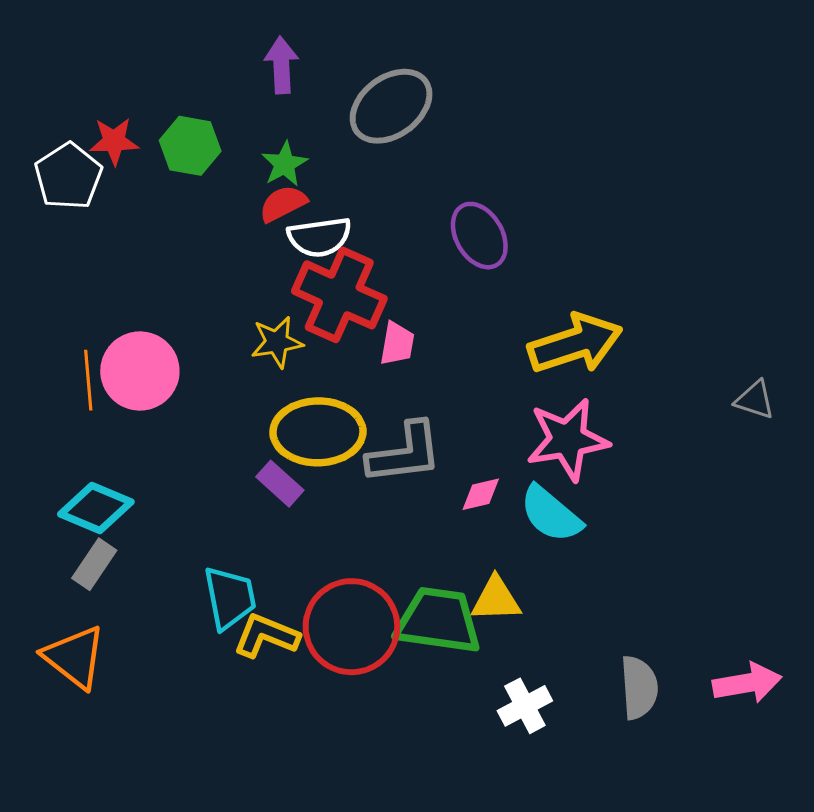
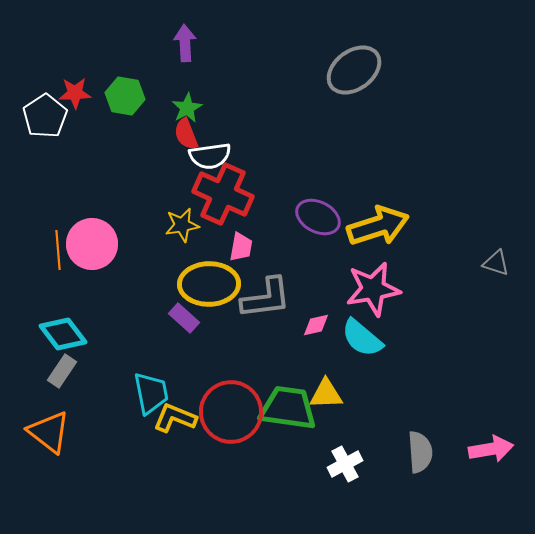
gray ellipse: (391, 106) -> (354, 70), moved
red semicircle: (283, 204) -> (186, 134), turned -84
purple ellipse: (479, 236) -> (318, 217), moved, turned -33
pink trapezoid: (397, 344) -> (241, 247), moved
cyan diamond: (96, 508) -> (63, 334), turned 30

